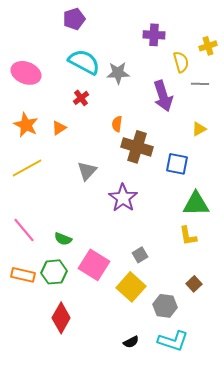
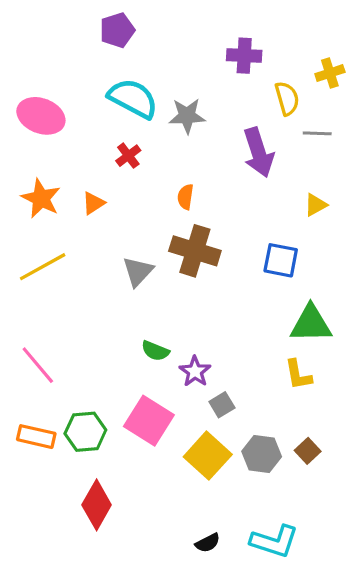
brown cross: (137, 147) -> (195, 251), moved
purple star: (123, 198) -> (195, 371), moved, size x0.7
green semicircle: (63, 239) -> (155, 351), moved
gray hexagon: (165, 306) -> (262, 454), moved

